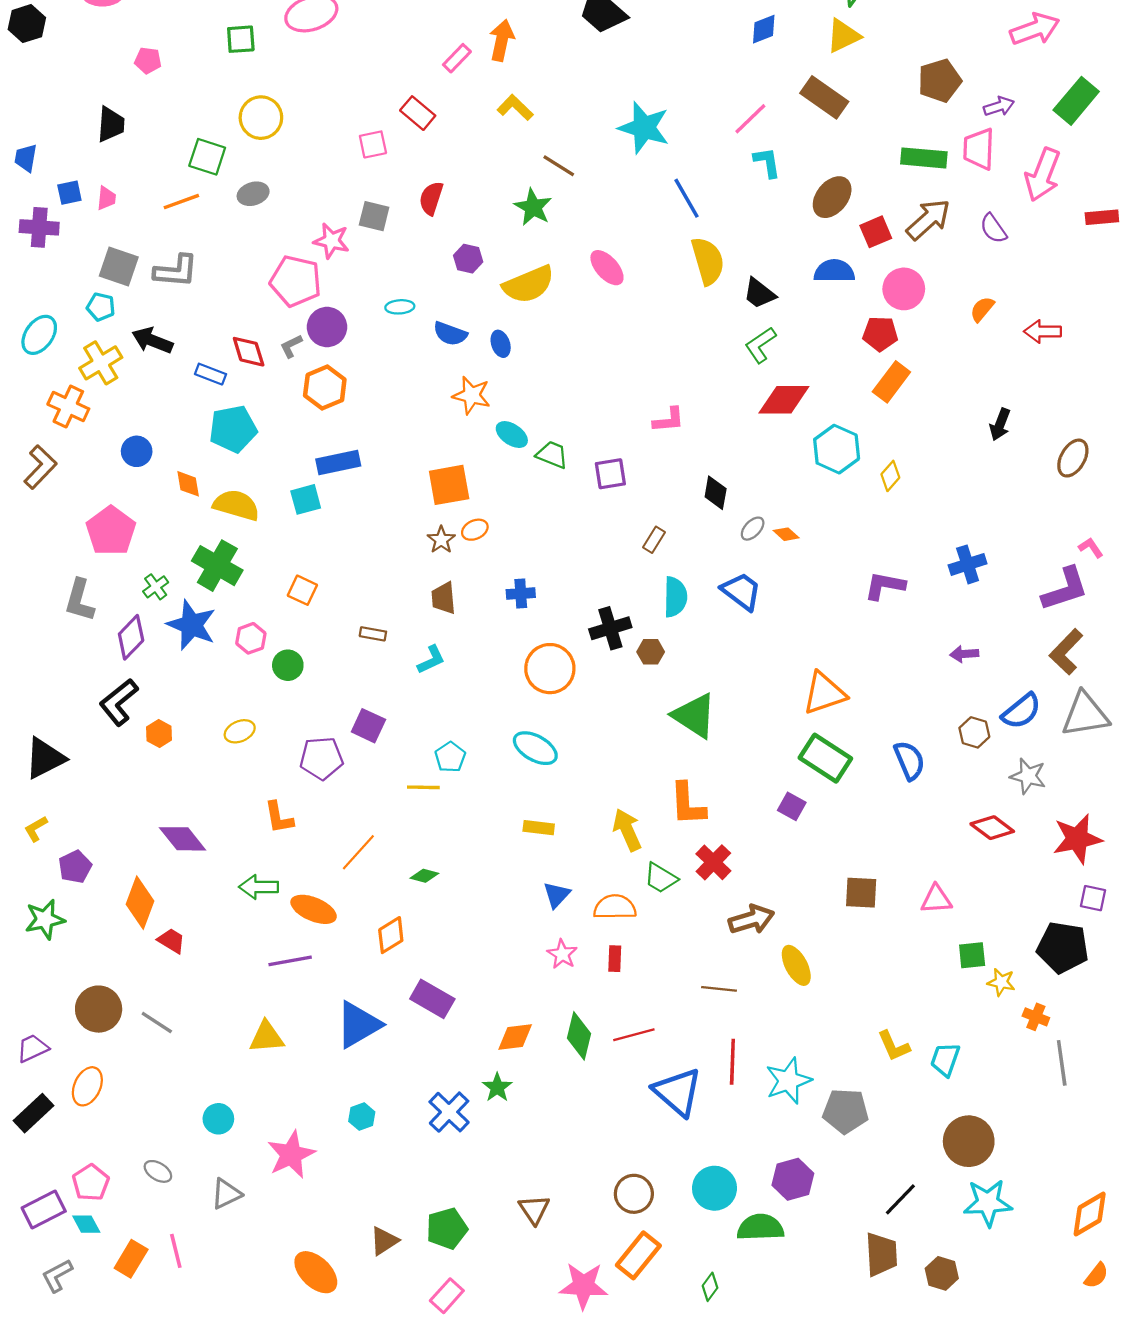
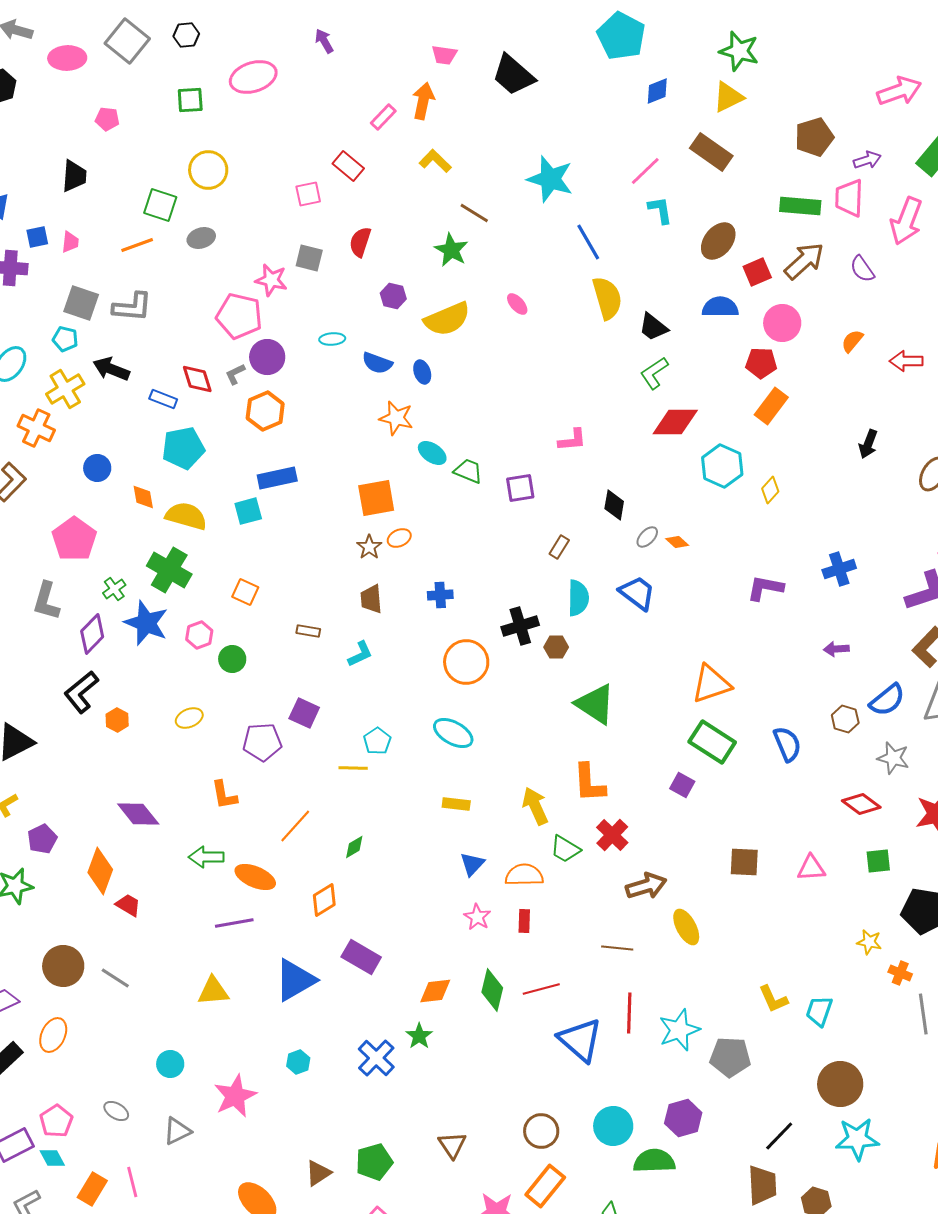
pink ellipse: (607, 268) -> (517, 304), size x0.7
green diamond: (424, 876) -> (354, 847), turned -45
green square: (972, 955) -> (878, 861), moved

